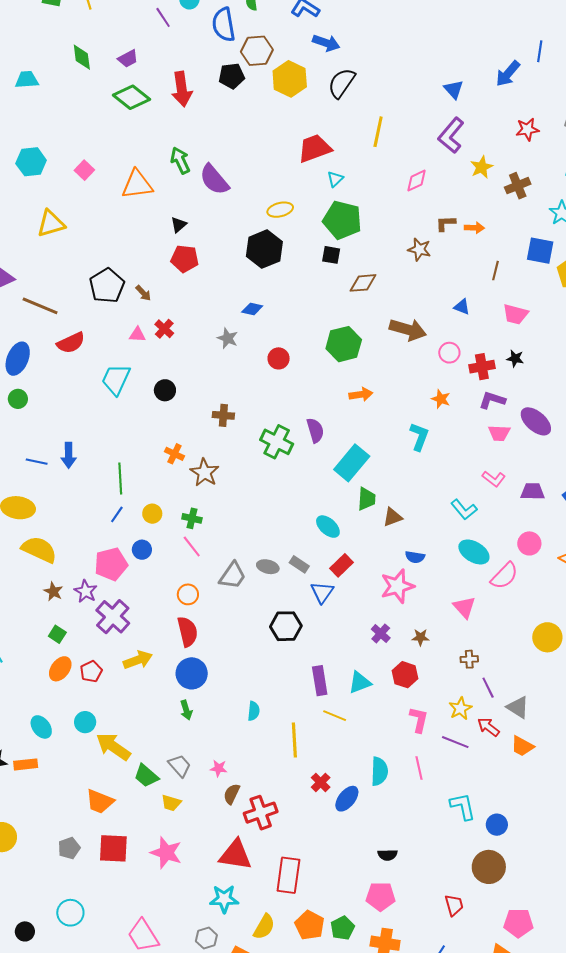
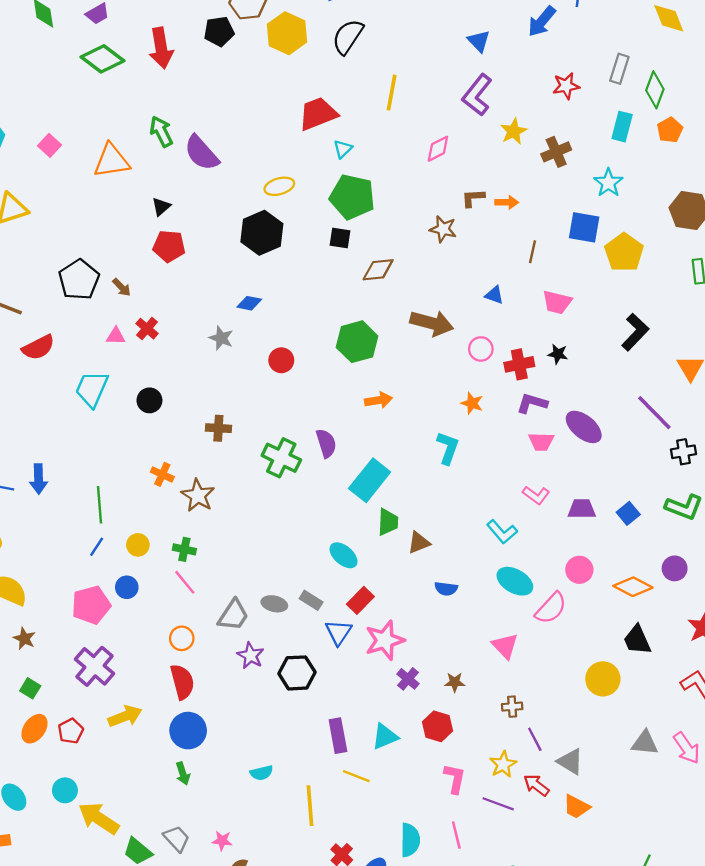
pink star: (397, 586) -> (385, 640), moved
purple star: (86, 591) -> (251, 656), moved
cyan semicircle: (254, 711) -> (262, 773), turned 72

